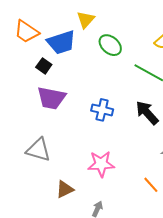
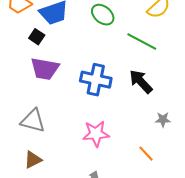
blue cross: (102, 110) -> (96, 80), size x1.4
brown triangle: (65, 189) -> (33, 160), moved

